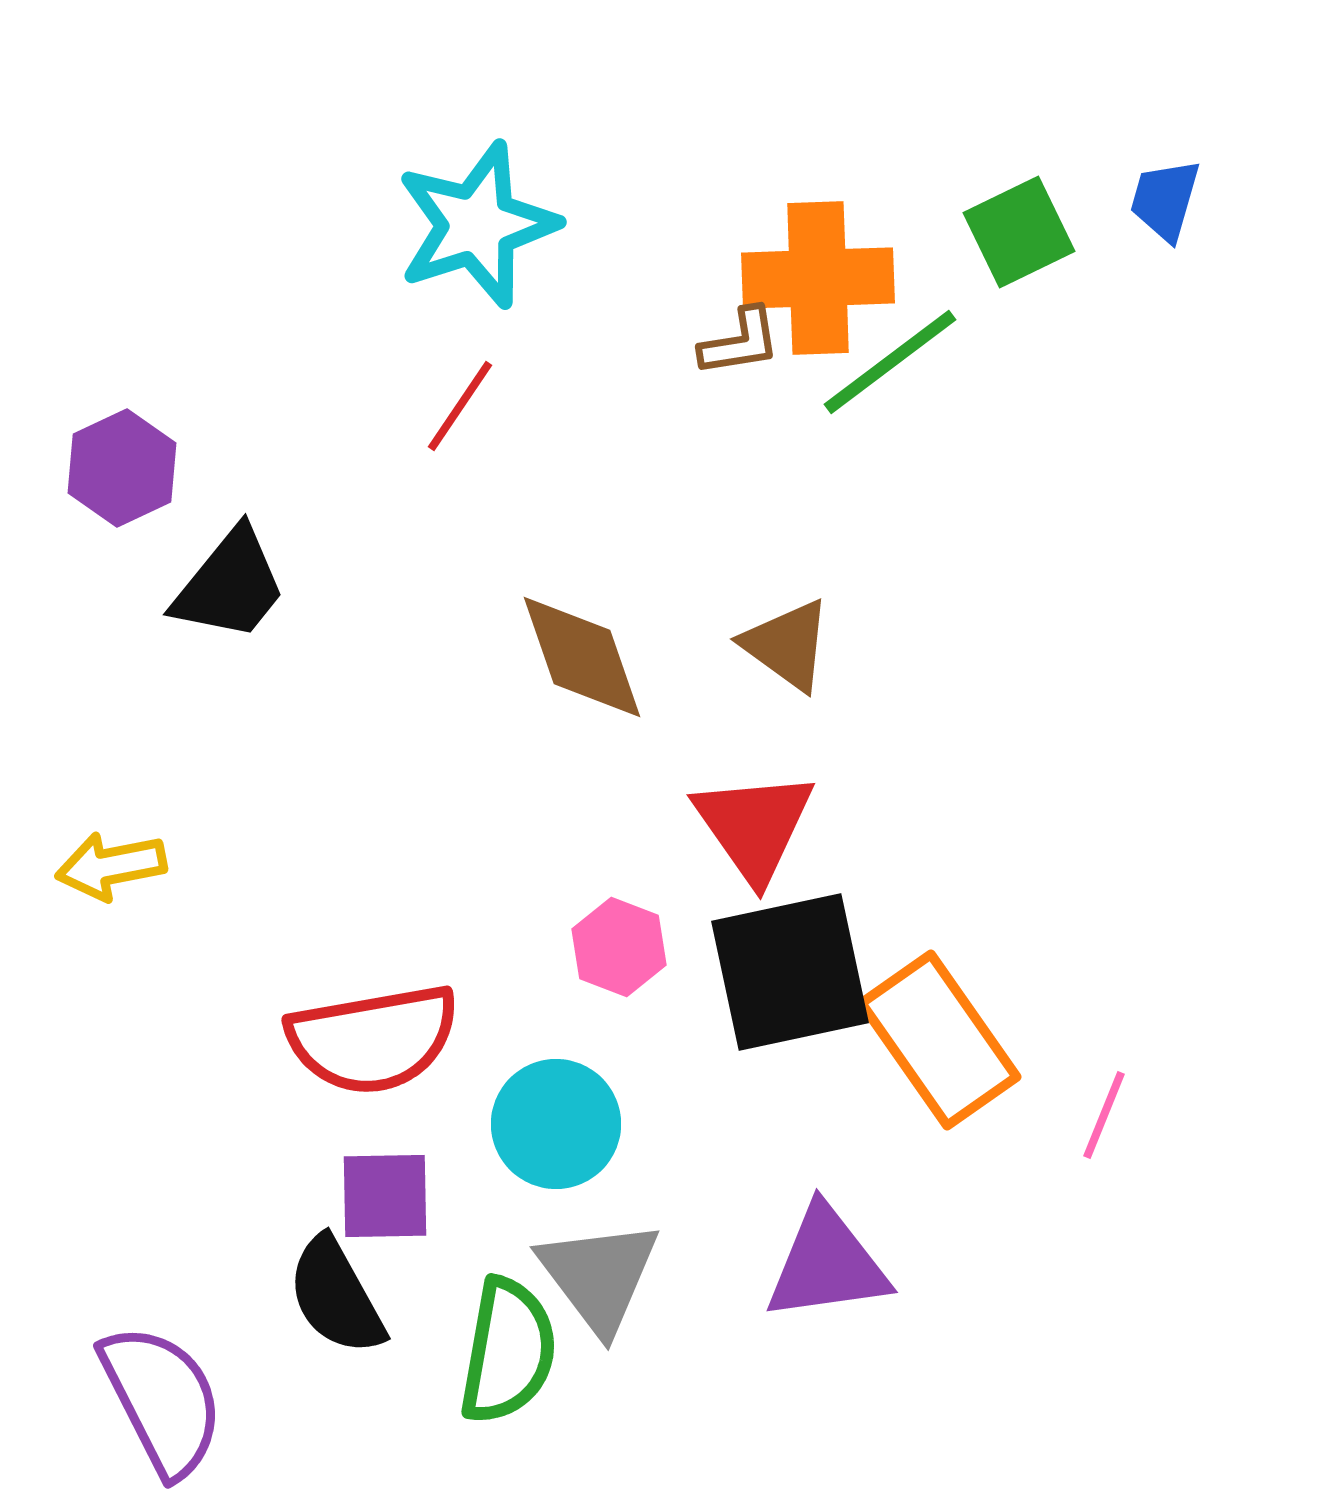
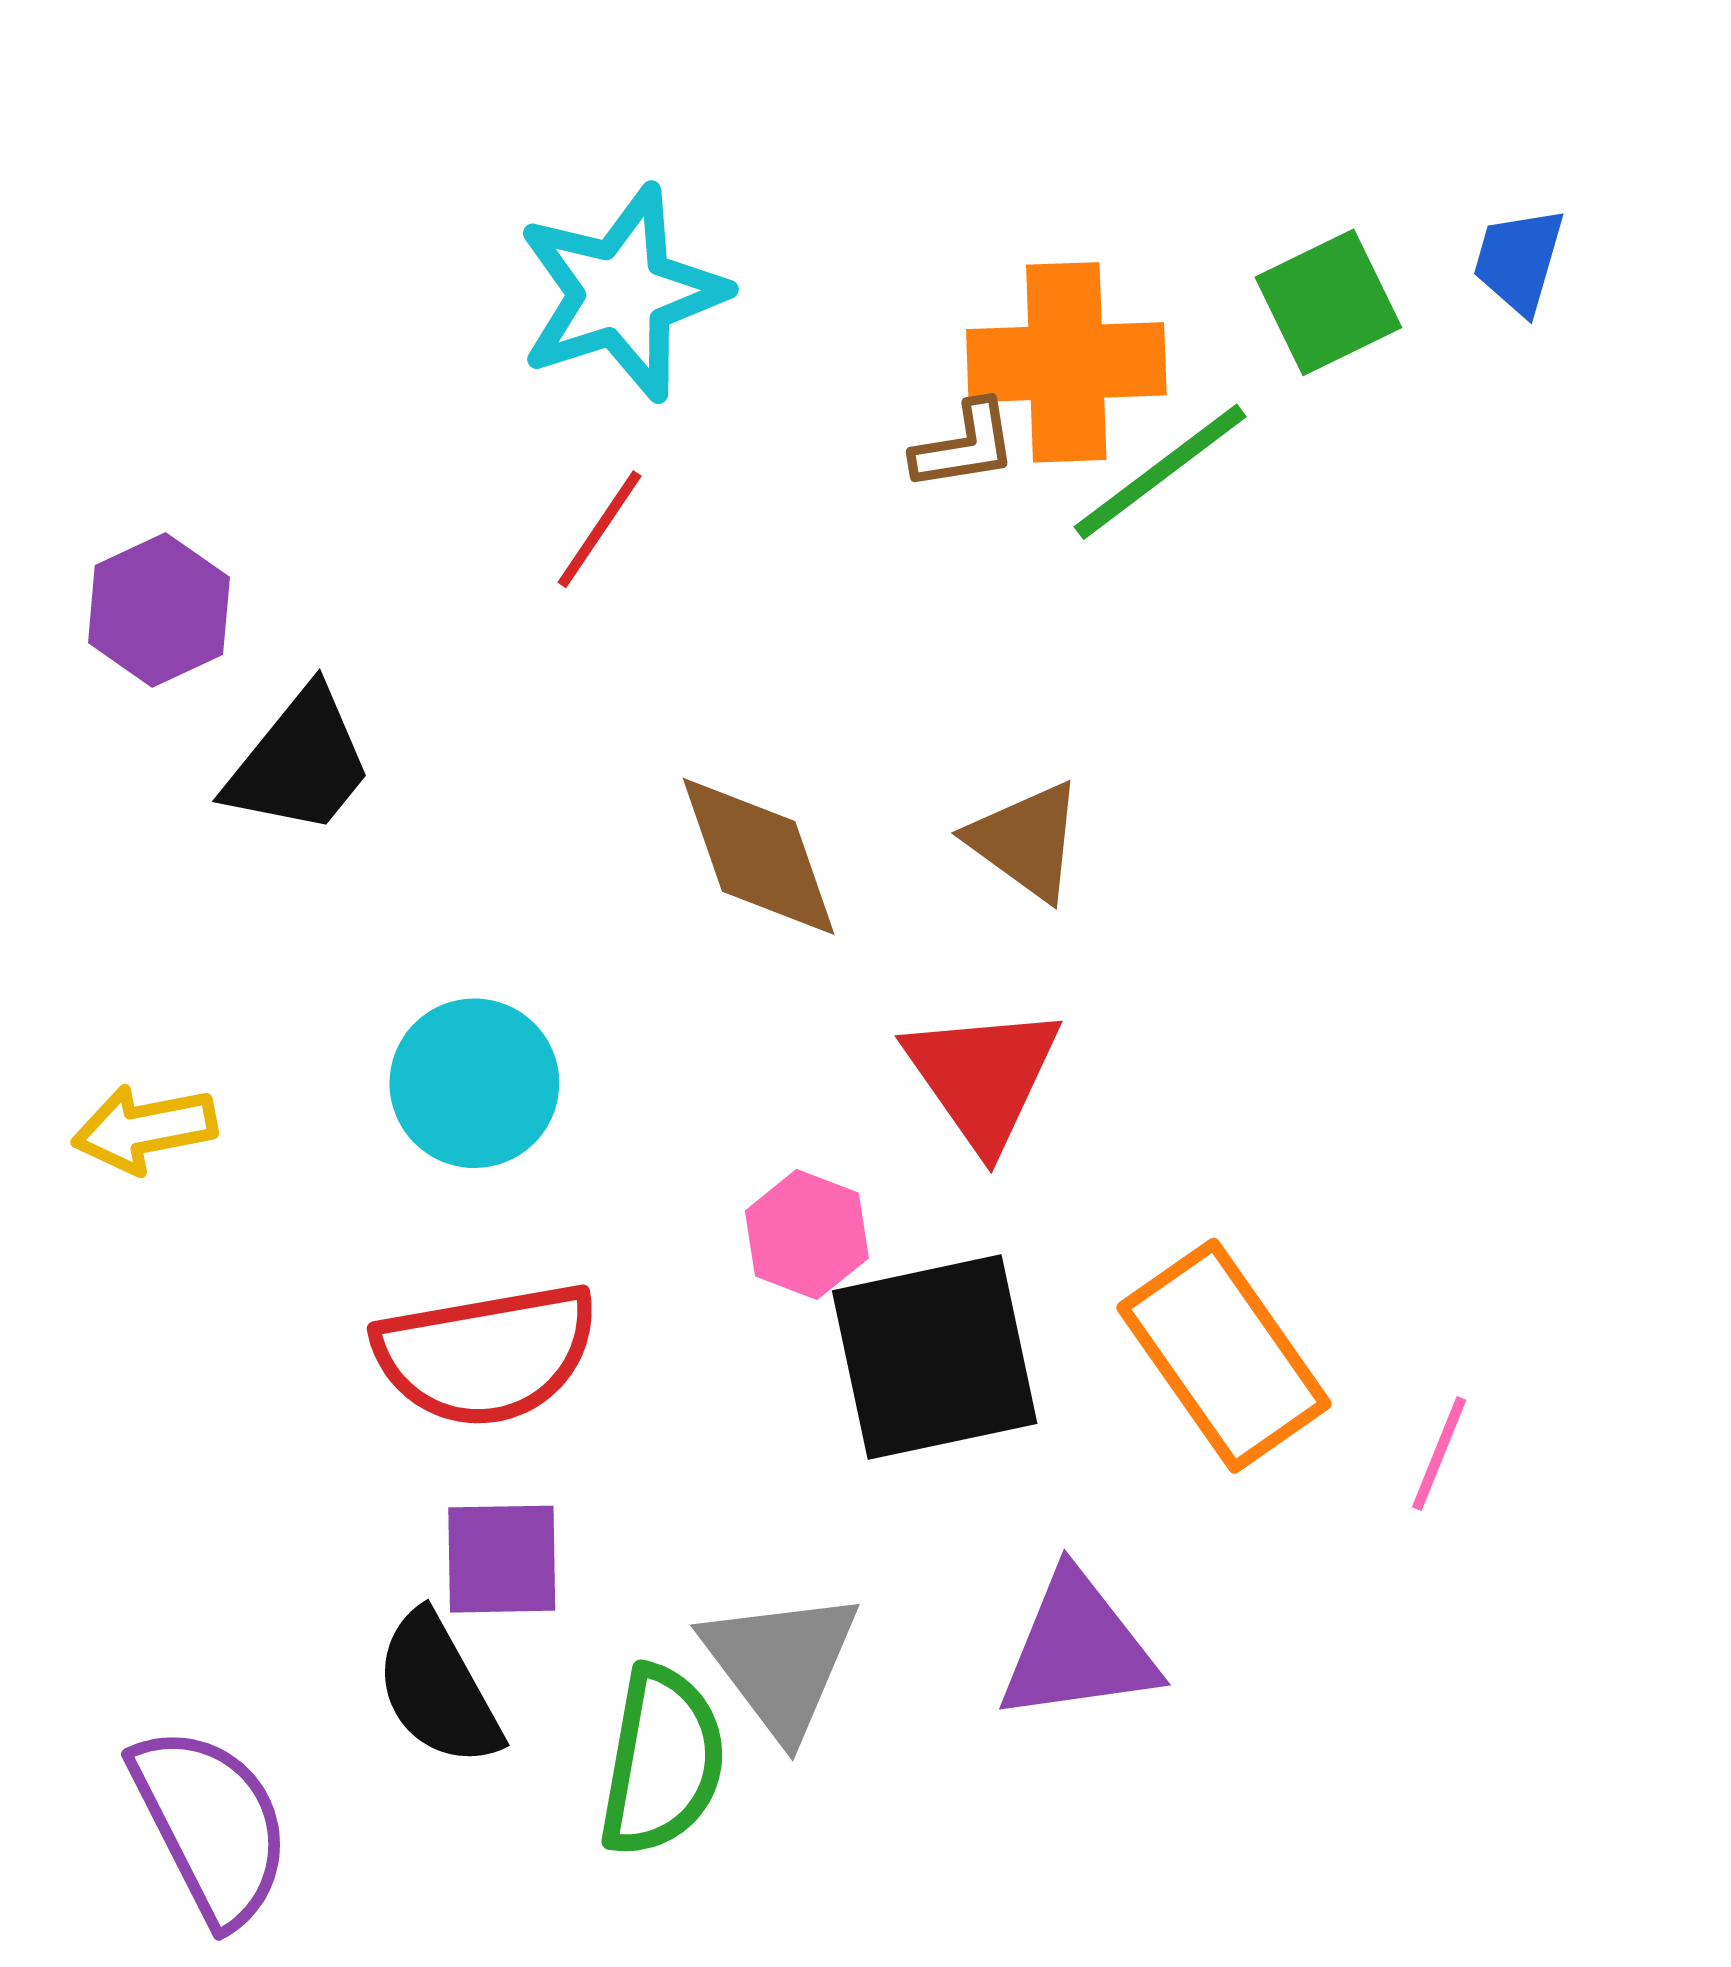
black square: (790, 972) -> (935, 1357), moved
cyan circle: (556, 1124) -> (474, 1083), moved

